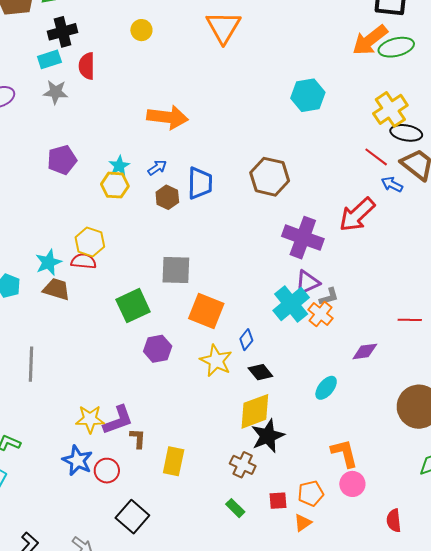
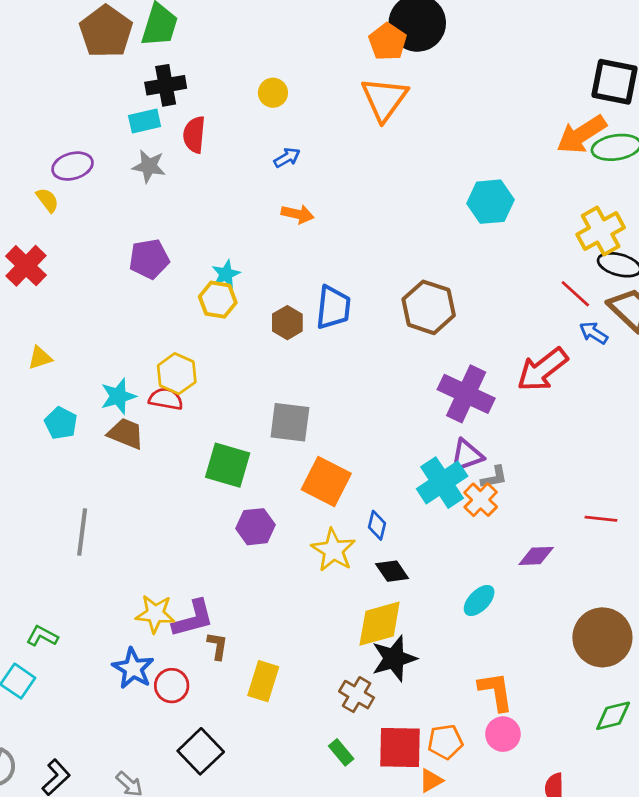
orange arrow: (168, 117) -> (298, 214), size x0.6
blue arrow: (157, 168) -> (287, 158), moved
green square: (133, 306) -> (228, 465), turned 36
blue diamond: (246, 340) -> (377, 525), turned -30
red square: (278, 501) -> (400, 747), size x1.8

